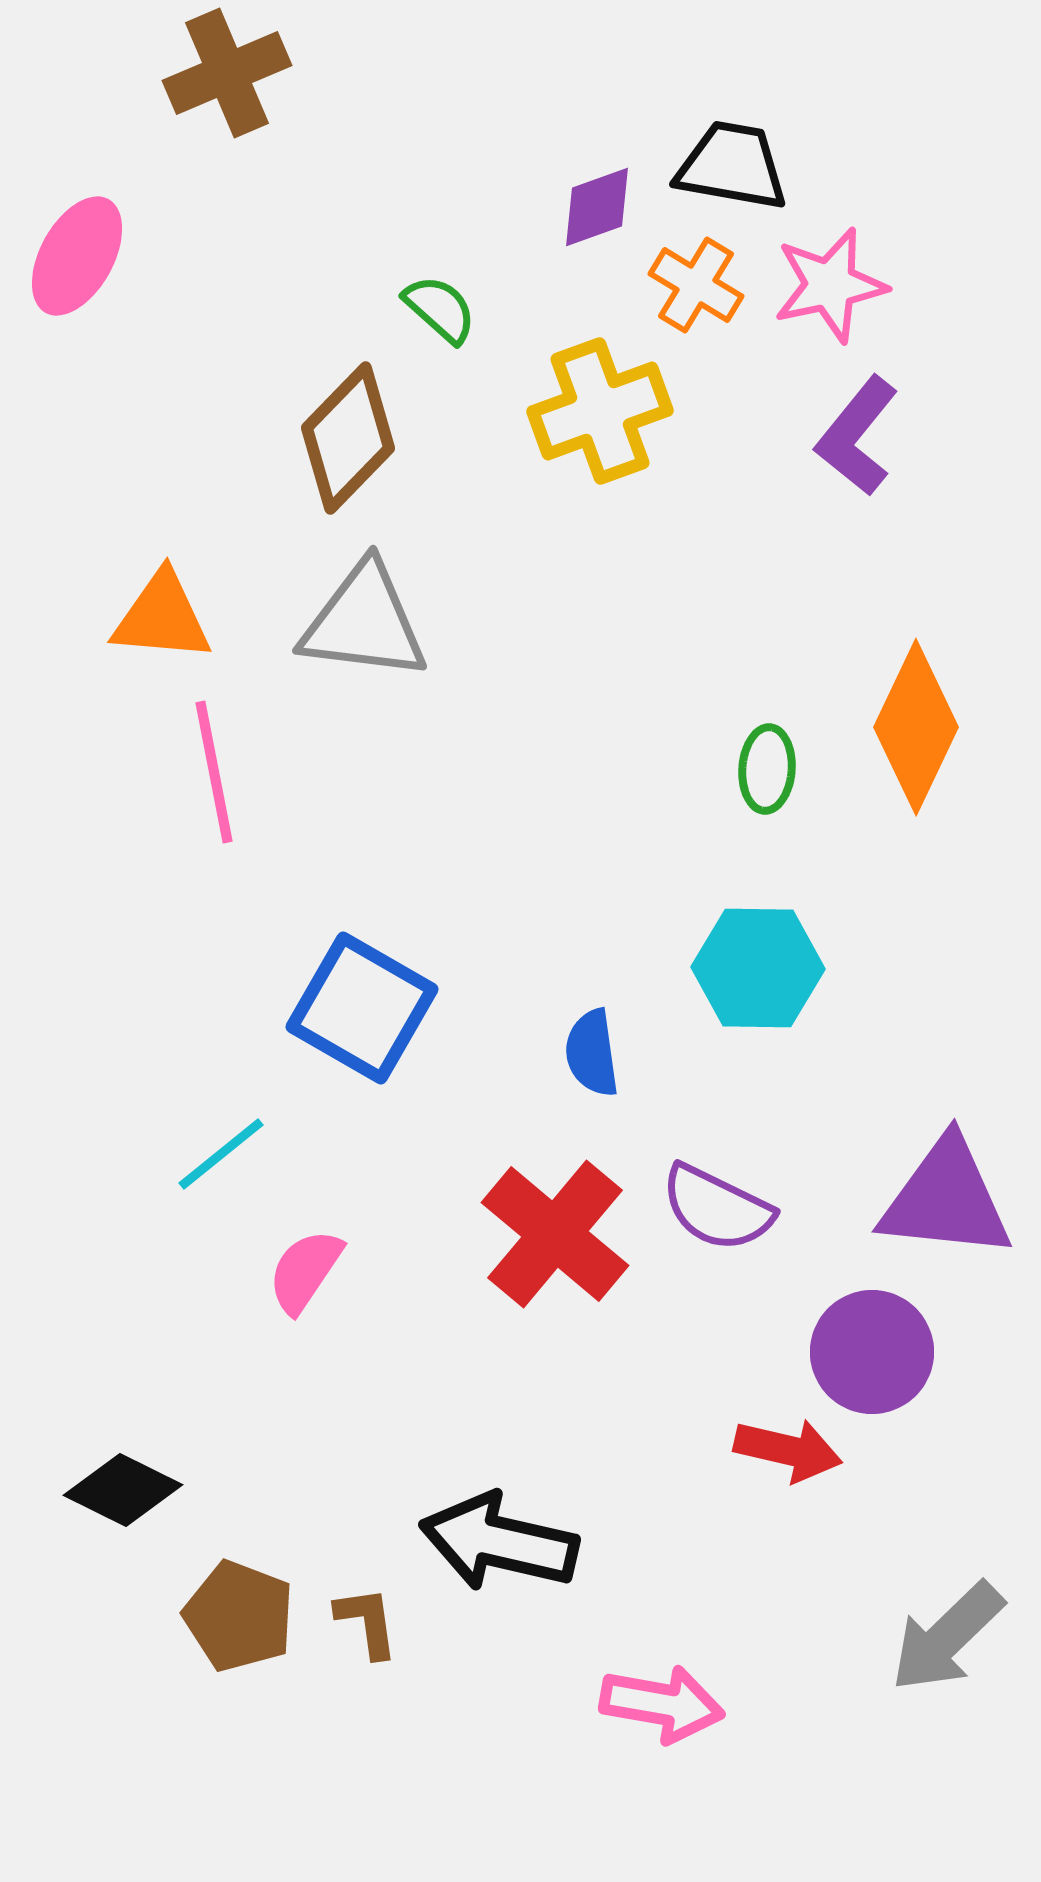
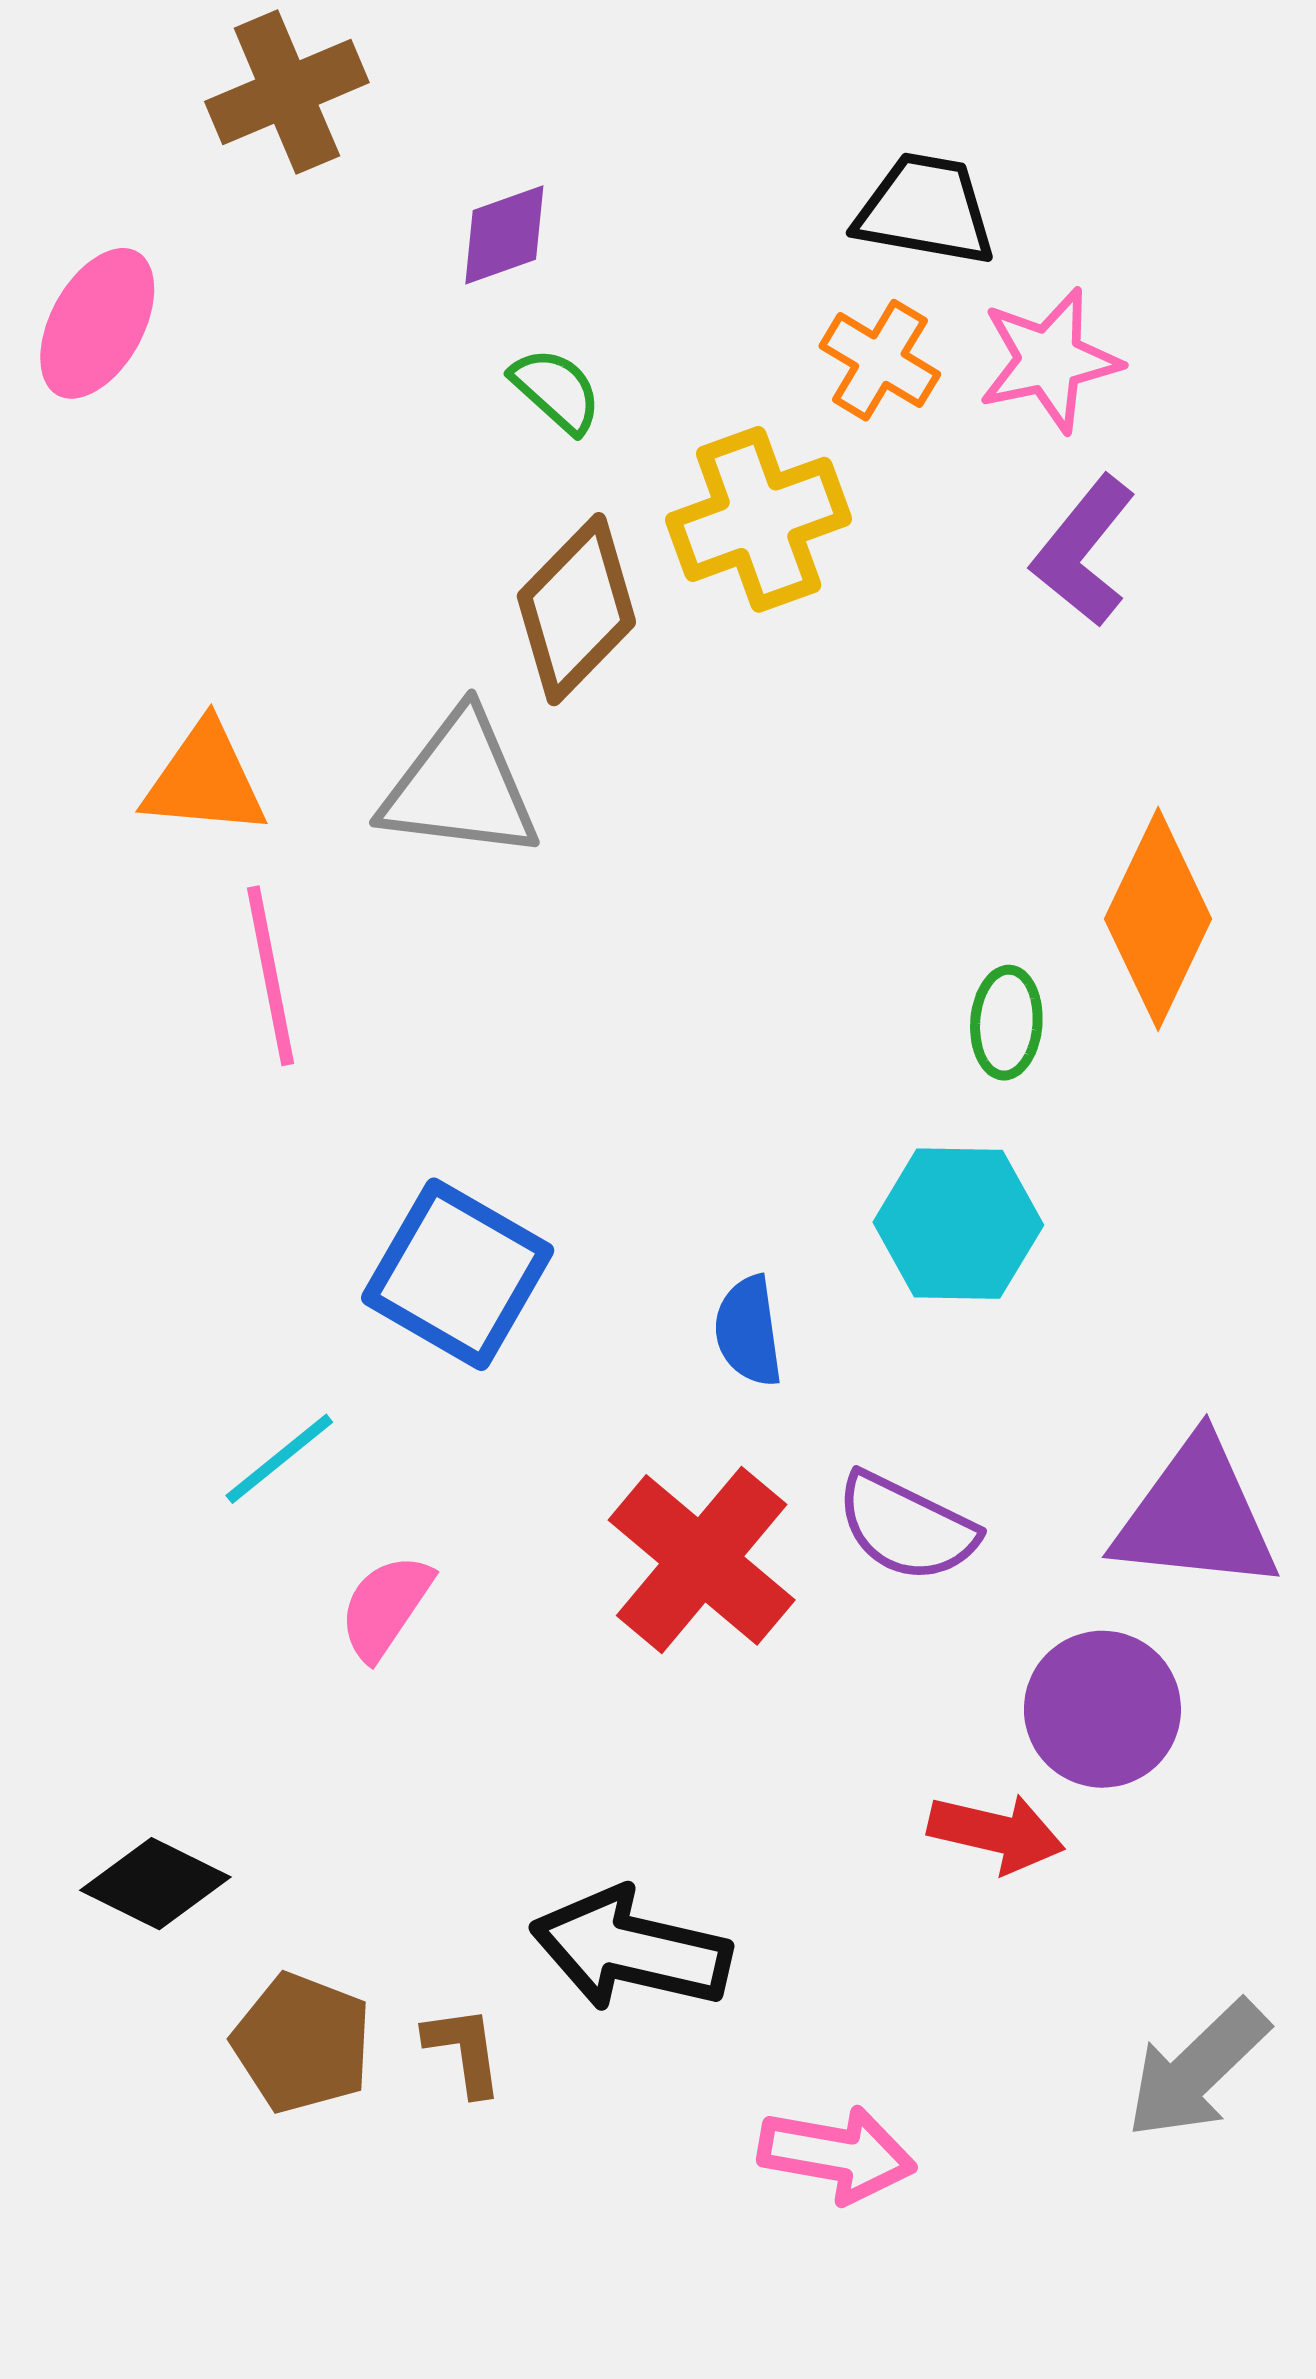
purple diamond: (597, 207) -> (504, 235), moved
brown diamond: (348, 438) -> (576, 609), moved
green ellipse: (767, 769) -> (1006, 1023), moved

